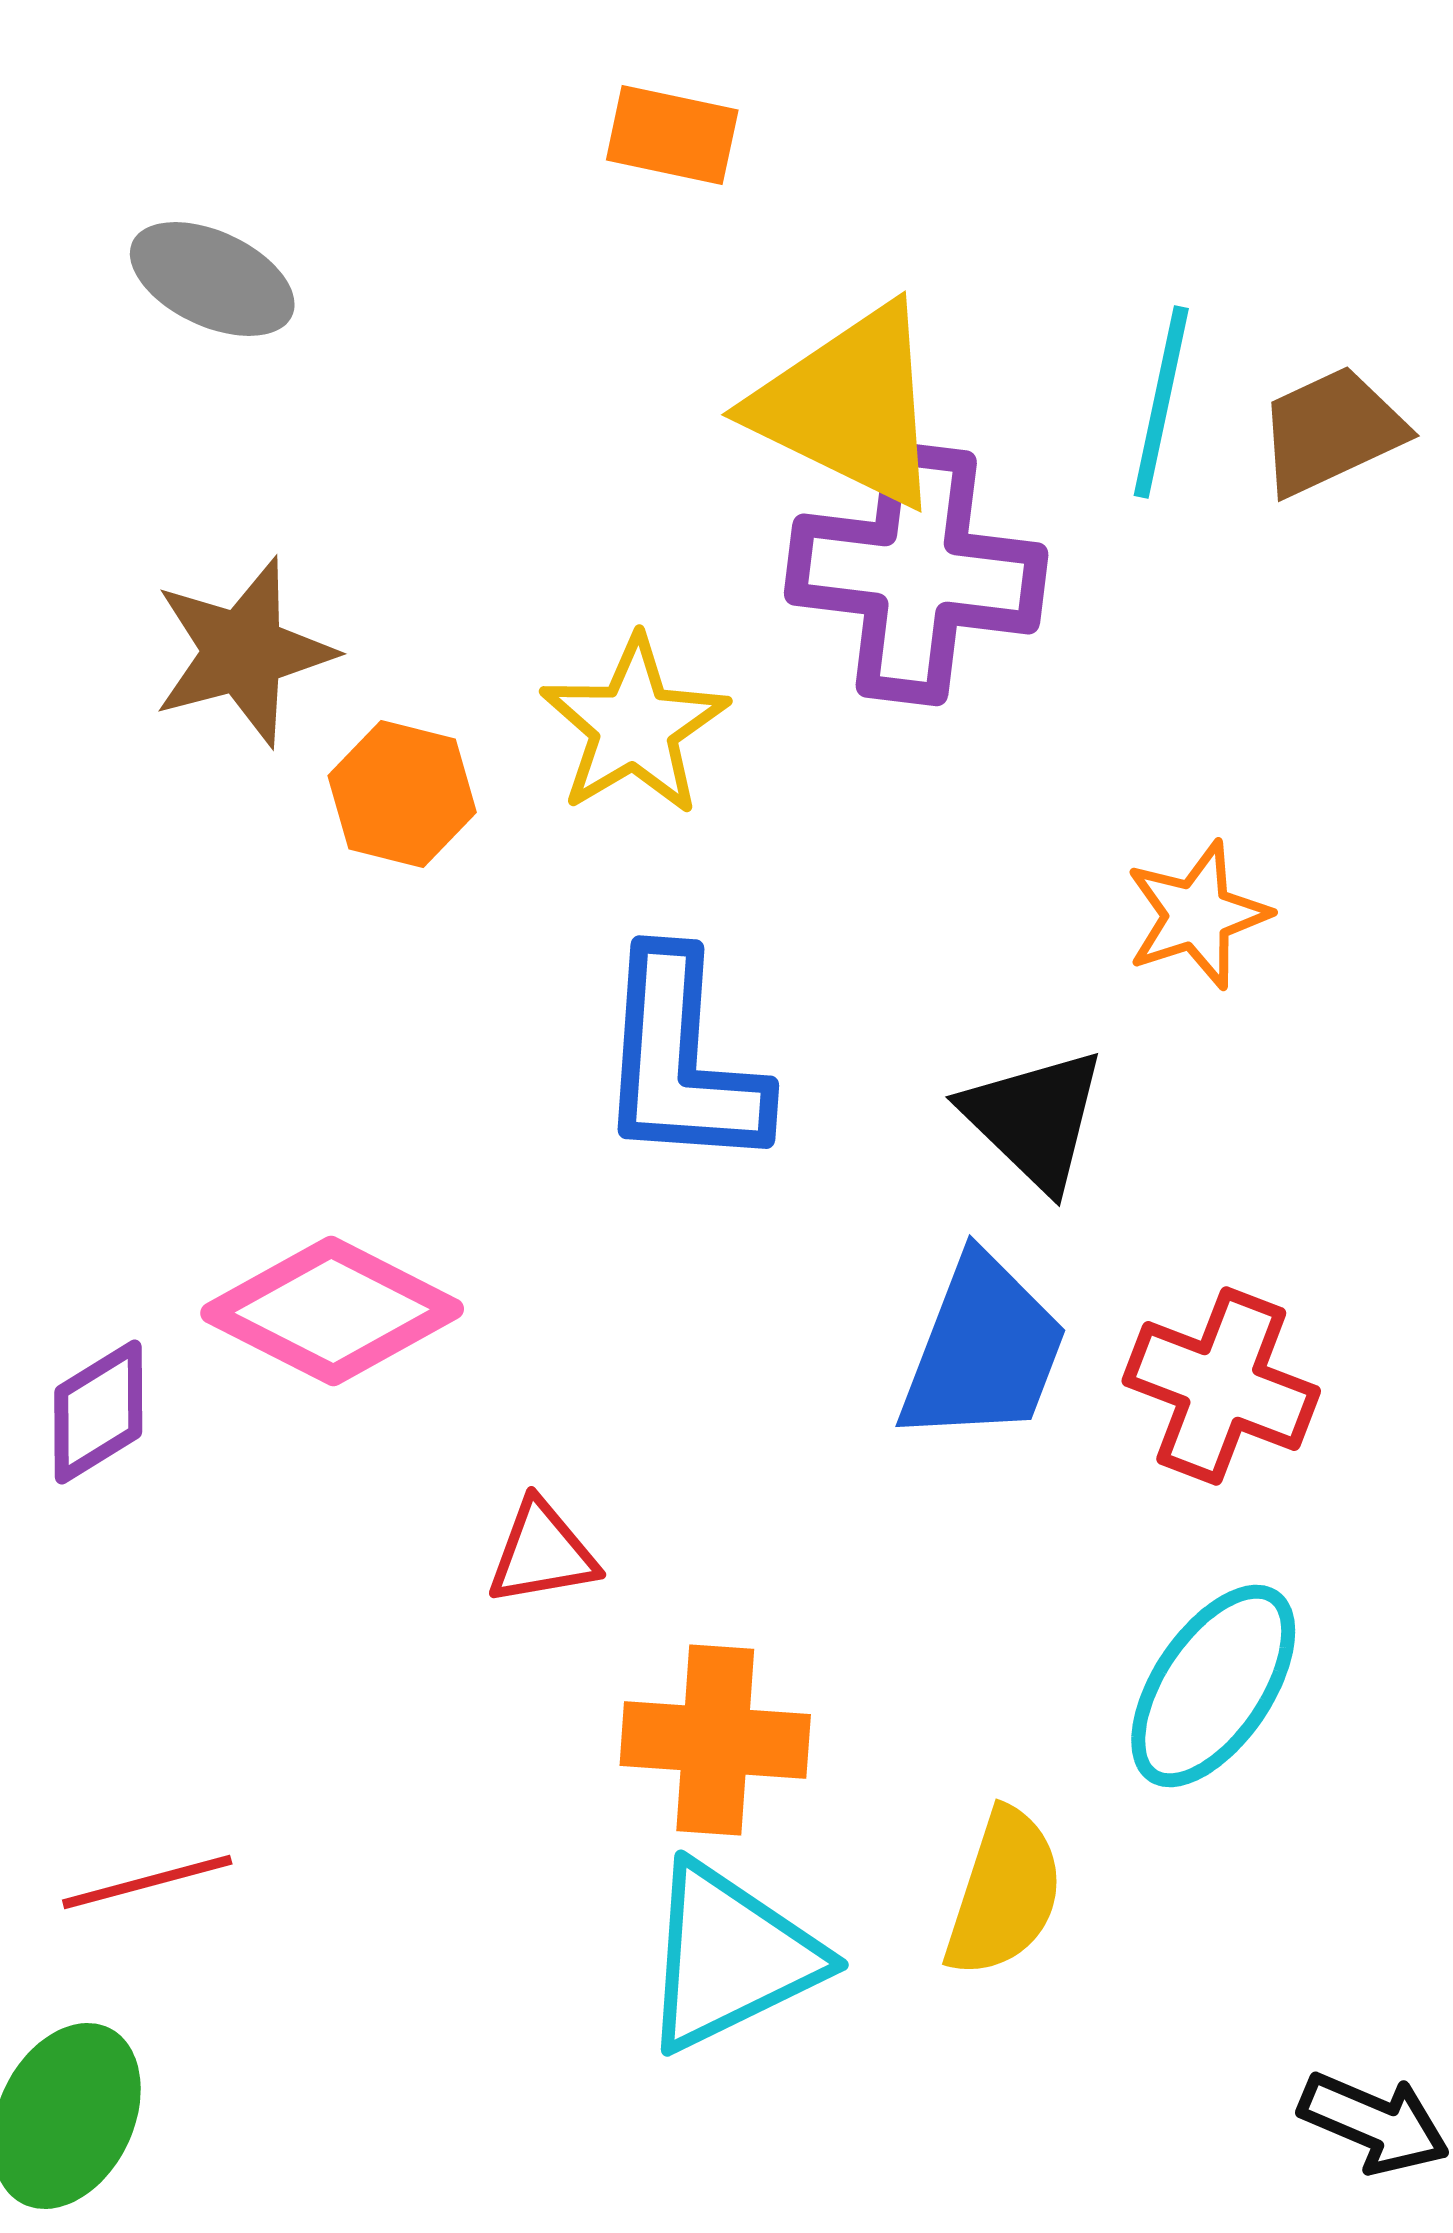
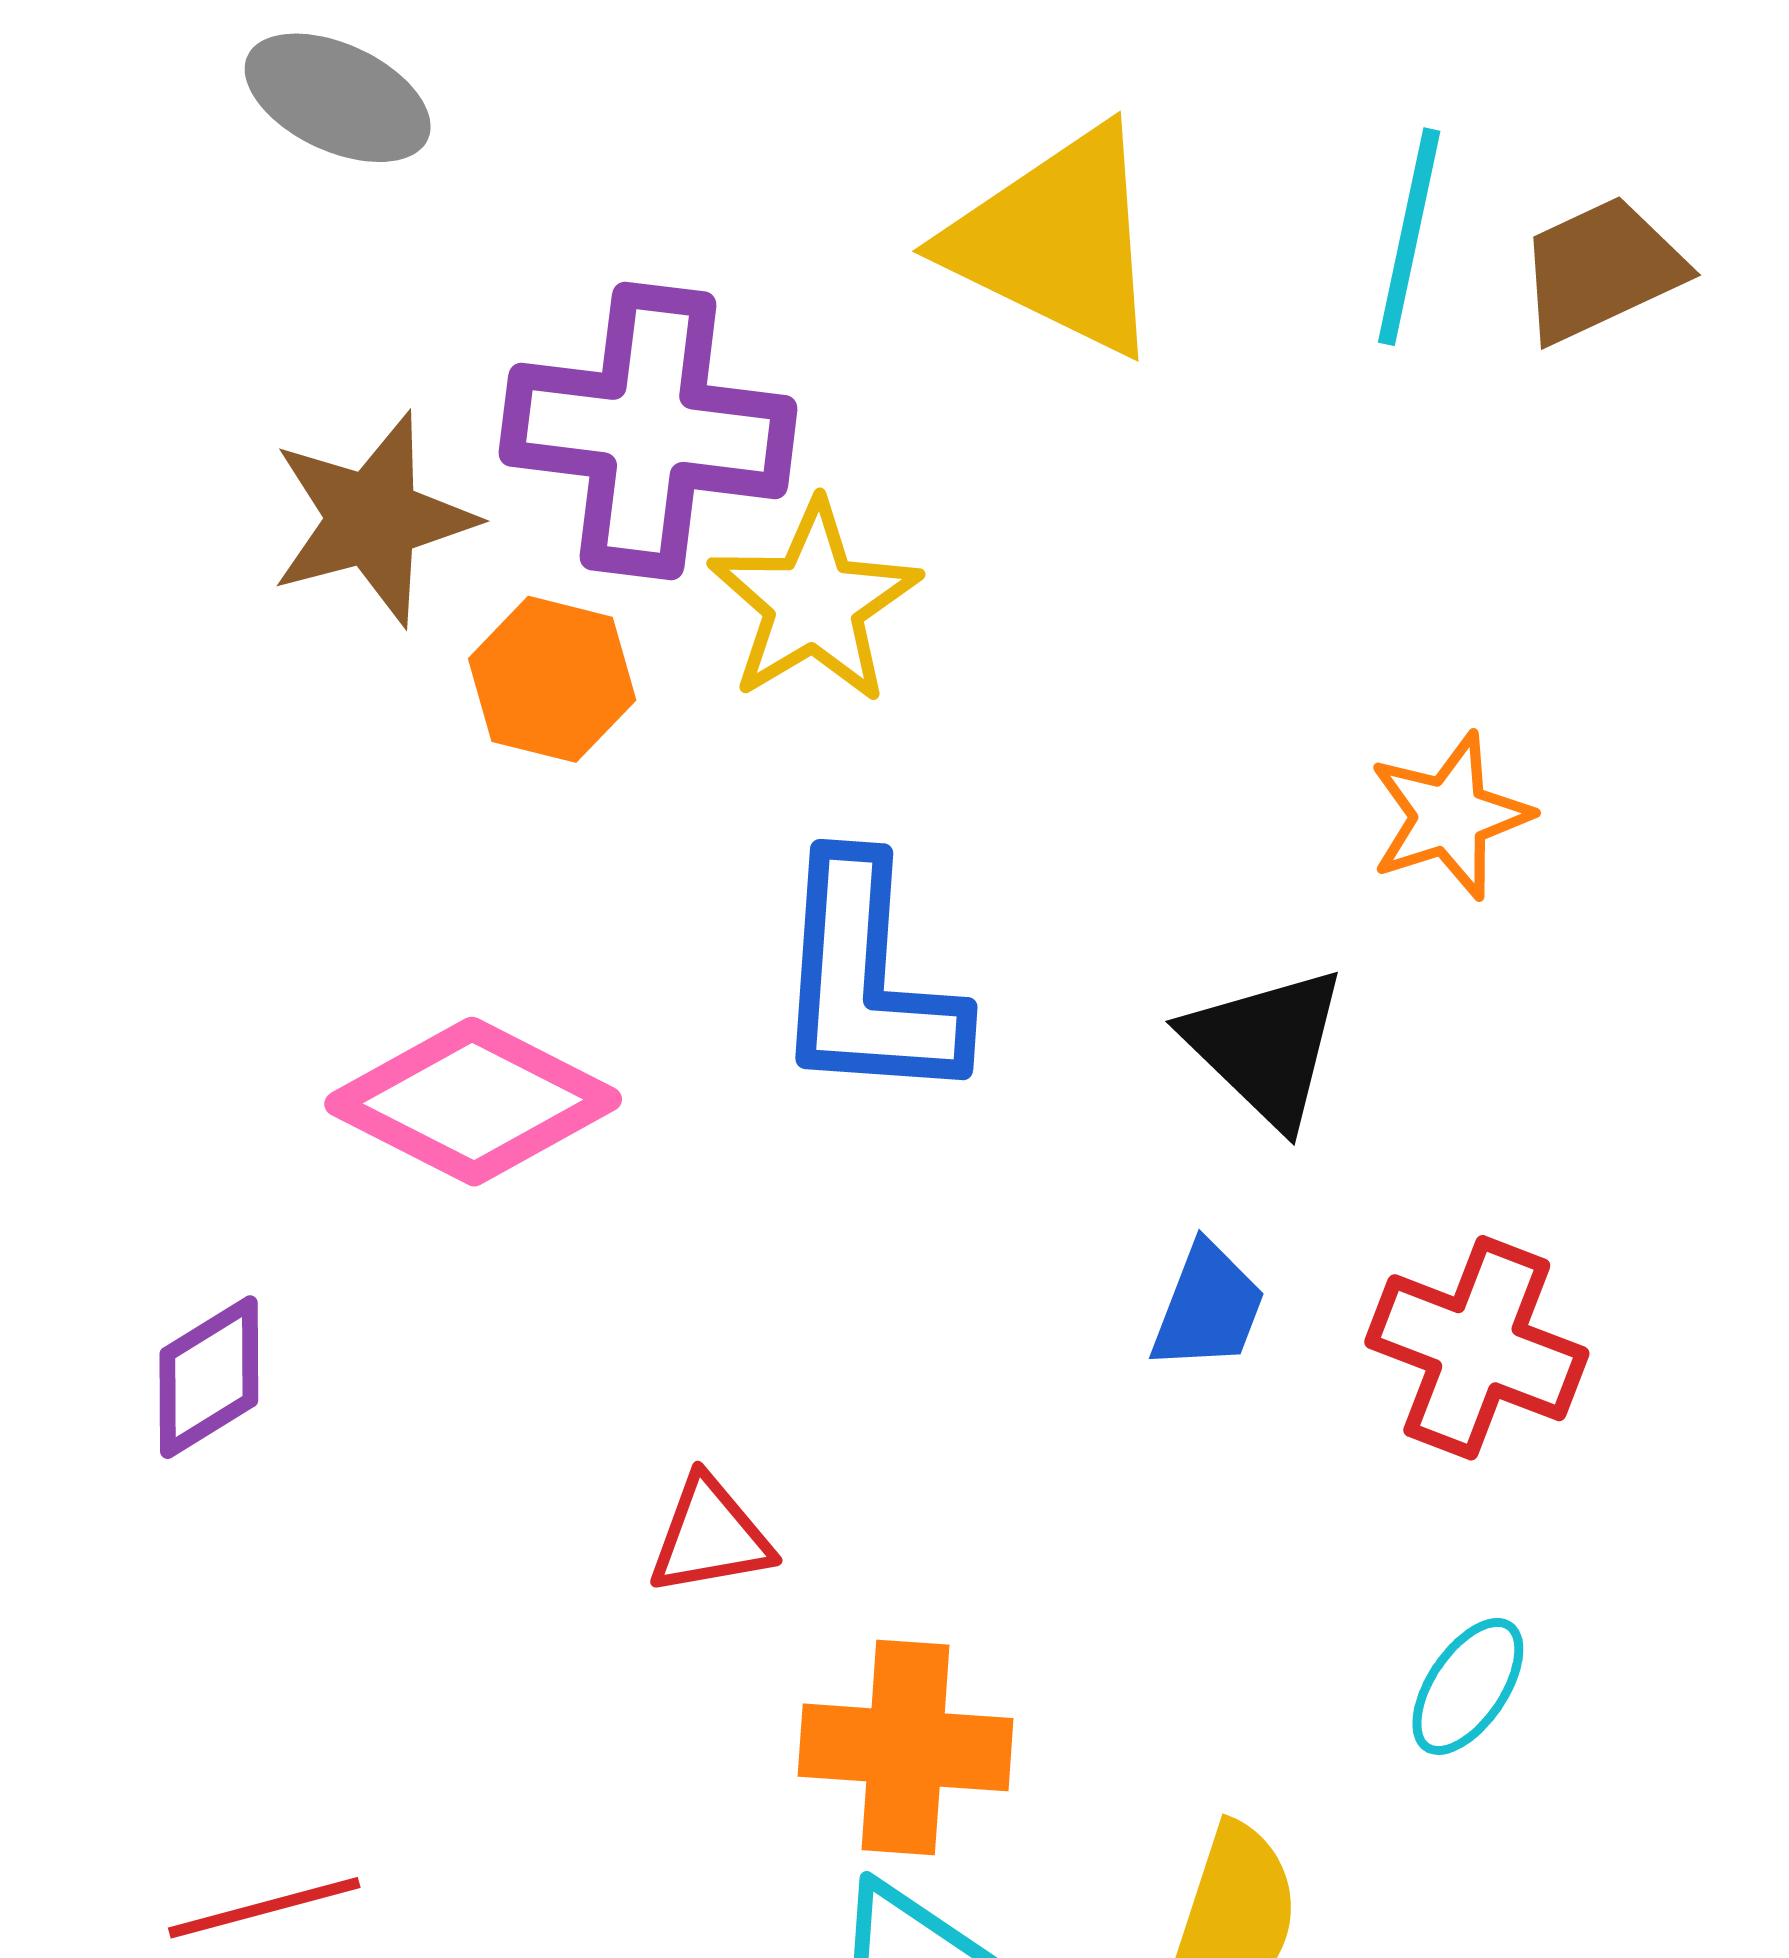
purple cross: (916, 574) -> (648, 431), moved
pink diamond: (332, 1311) -> (473, 1102), moved
blue trapezoid: (983, 1350) -> (1208, 1307), size x0.6
cyan ellipse: (1213, 1686) -> (1468, 1686), size x0.6

